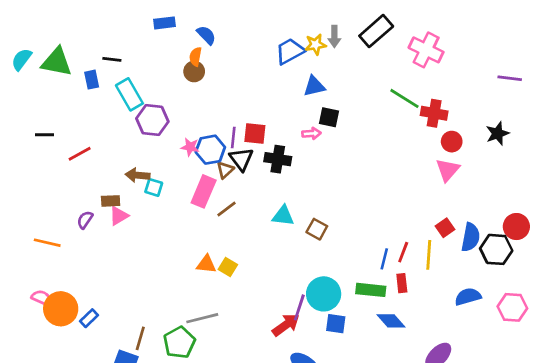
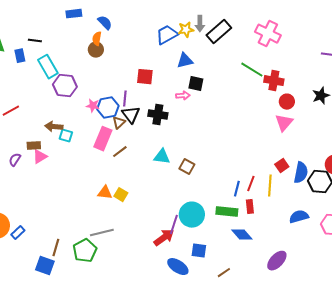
black rectangle: (376, 31) -> (219, 32), moved
red square: (255, 133) -> (145, 77), moved
blue square: (336, 324) -> (199, 251), moved

